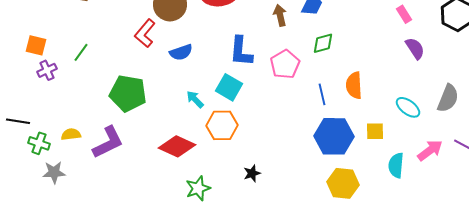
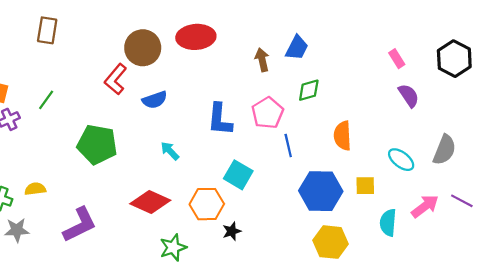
blue L-shape: (241, 51) -> (220, 119), moved
cyan square: (229, 87) -> (238, 175), moved
blue line: (322, 94) -> (288, 145), moved
orange hexagon: (222, 125) -> (207, 204), moved
purple L-shape: (108, 142) -> (80, 225), moved

